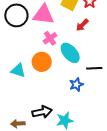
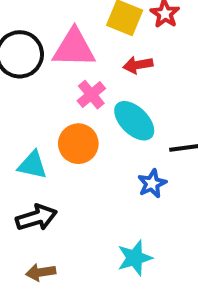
red arrow: (82, 25) -> (138, 65), moved, turned 40
black arrow: (42, 112) -> (36, 218), moved

